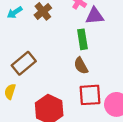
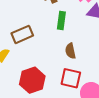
green rectangle: (82, 39) -> (61, 21), moved

